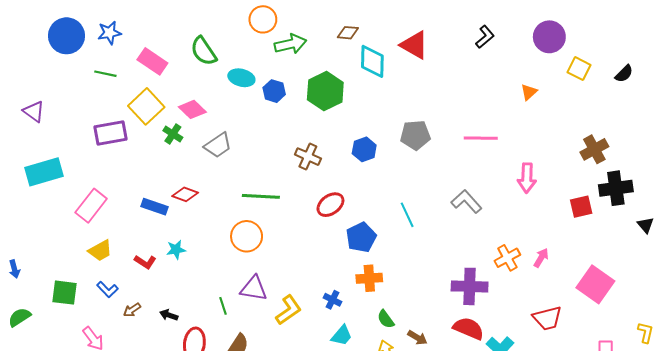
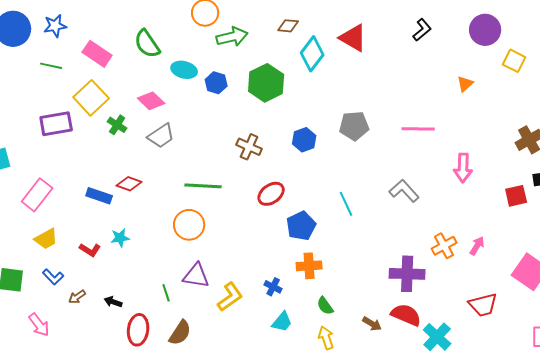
cyan diamond: (372, 61) -> (312, 54), turned 36
pink diamond: (192, 109) -> (151, 101), moved
brown arrow: (417, 338) -> (372, 324), moved

